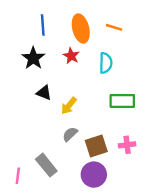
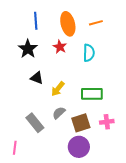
orange line: (114, 27) -> (96, 23), turned -32
green rectangle: (122, 101) -> (92, 94), moved
gray rectangle: (46, 165) -> (35, 123), moved

